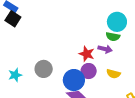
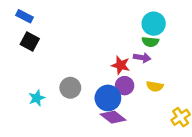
black square: (13, 19) -> (30, 41), moved

